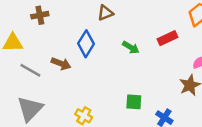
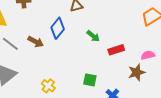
red rectangle: (168, 38) -> (116, 50), moved

